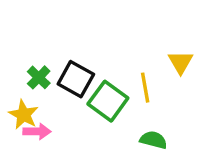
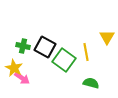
green cross: (39, 77) -> (23, 46), turned -32
pink arrow: (37, 131) -> (22, 78), turned 35

